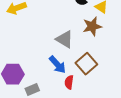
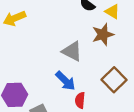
brown square: (86, 64) -> (114, 80), moved

